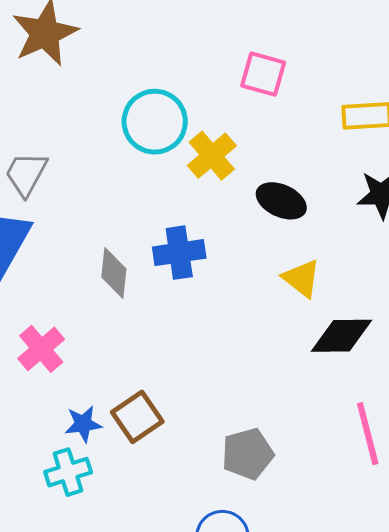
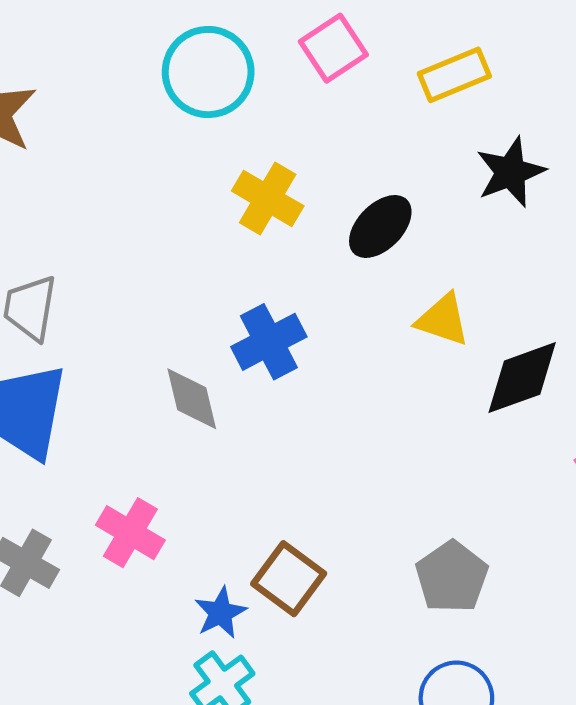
pink square: (263, 74) -> (333, 48), moved, turned -30
cyan circle: (155, 122) -> (208, 72), moved
black ellipse: (281, 201) -> (380, 226), turned -51

